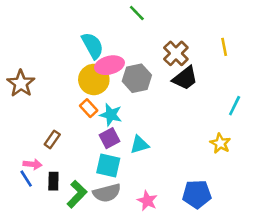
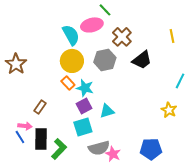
brown cross: (176, 53) -> (122, 37), moved
pink ellipse: (109, 65) -> (92, 25), moved
cyan square: (108, 166) -> (83, 127), turned -30
black rectangle: (53, 181) -> (41, 139), size x1.5
gray semicircle: (107, 193) -> (99, 148), moved

